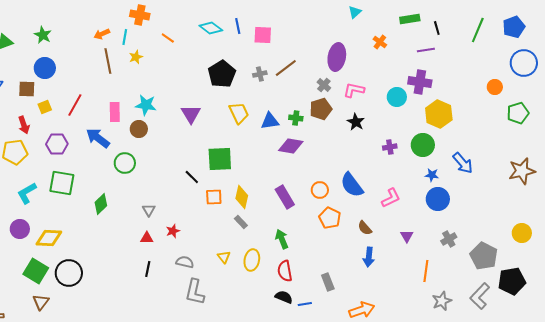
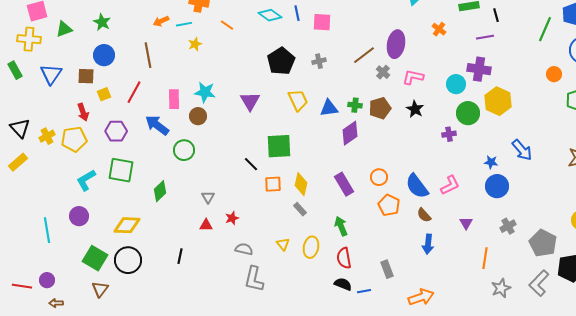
green line: (478, 30) -> (545, 29), moved
cyan line: (125, 37) -> (184, 24), turned 70
brown line: (108, 61) -> (148, 55), moved
brown line: (286, 68) -> (364, 55), moved
brown pentagon: (321, 109) -> (380, 108), moved
green circle: (423, 145) -> (468, 113), moved
purple diamond: (291, 146) -> (350, 133), turned -45
blue semicircle: (352, 185) -> (417, 186), moved
yellow diamond: (49, 238) -> (127, 225), moved
black line: (148, 269) -> (180, 256), moved

